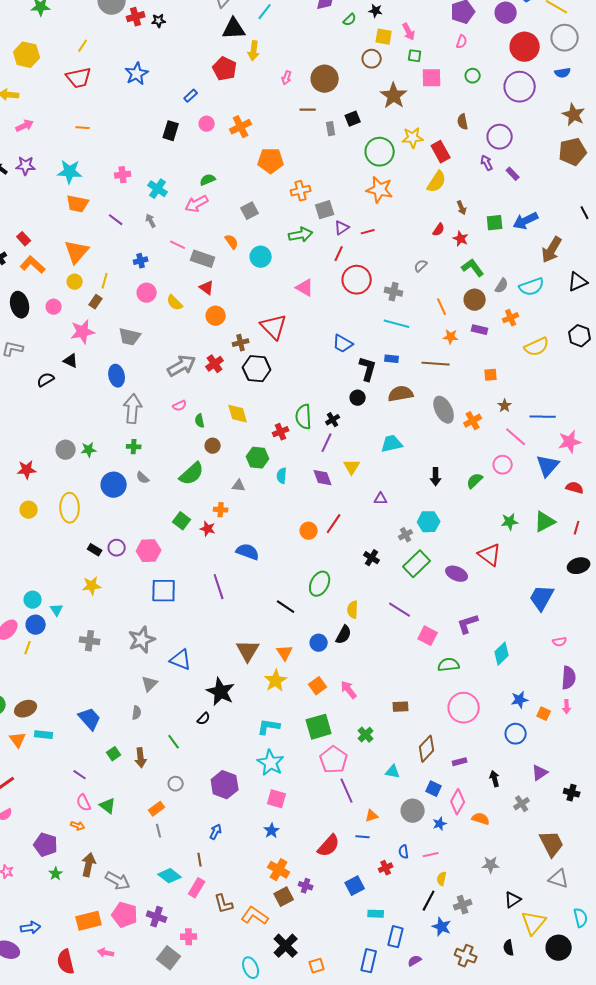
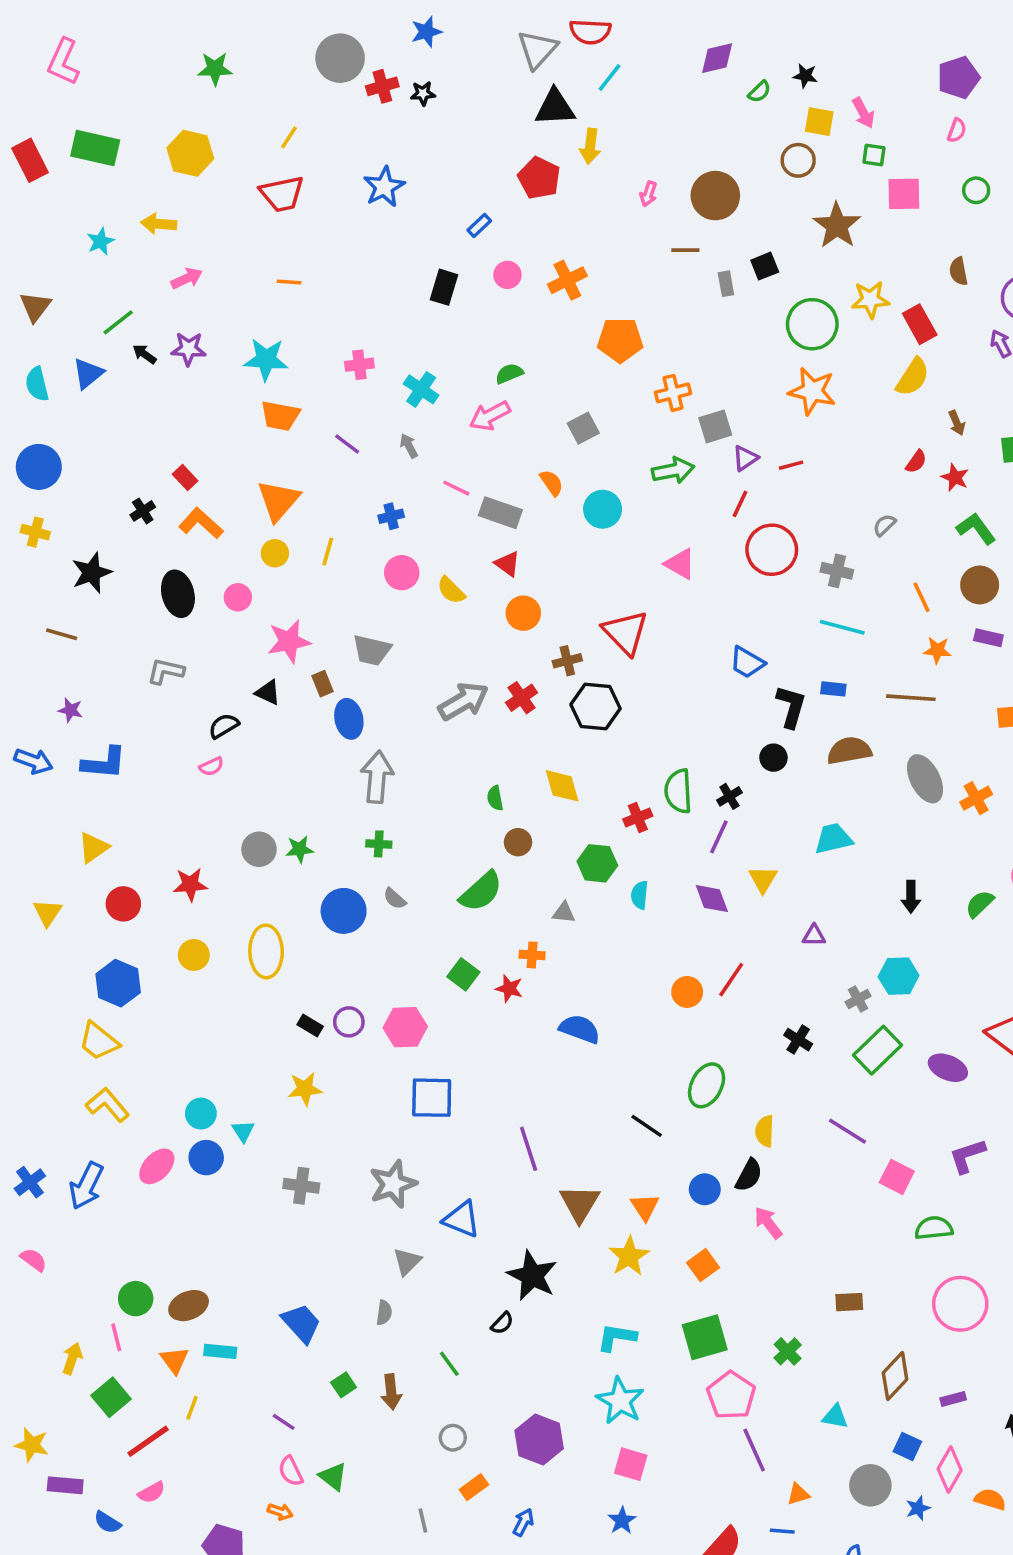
brown rectangle: (96, 302) -> (322, 684), moved, turned -56
pink semicircle: (180, 406) -> (211, 766), moved
purple line: (219, 587) -> (529, 1149), moved
yellow line: (28, 648) -> (192, 1408), moved
pink arrow: (349, 690) -> (768, 1223), moved
orange rectangle: (157, 809) -> (474, 1487), moved

